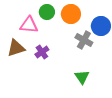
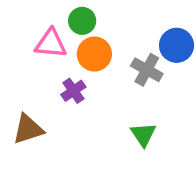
orange circle: (71, 14) -> (94, 54), moved
brown triangle: (16, 48) -> (28, 129), moved

